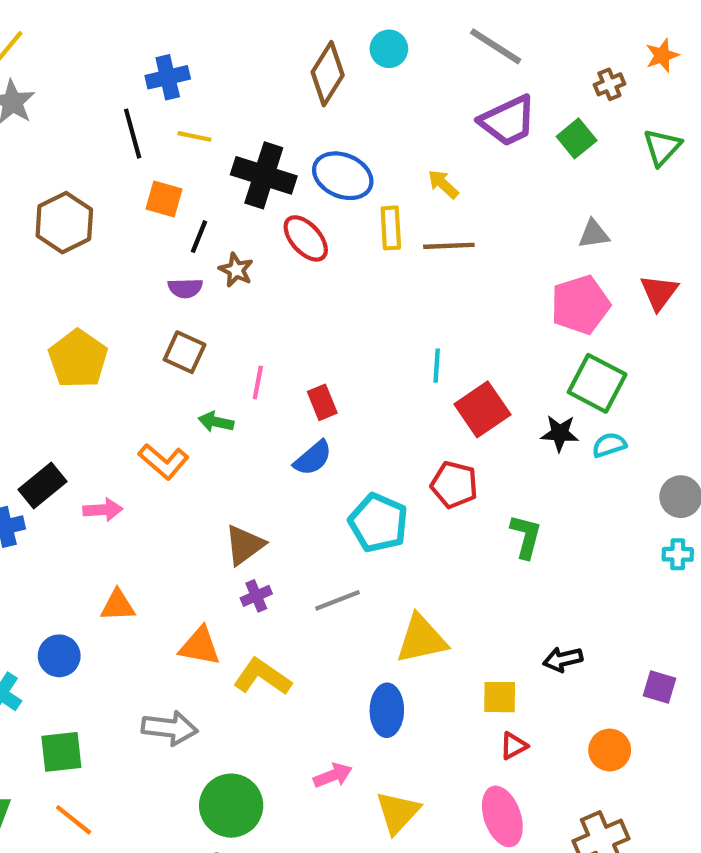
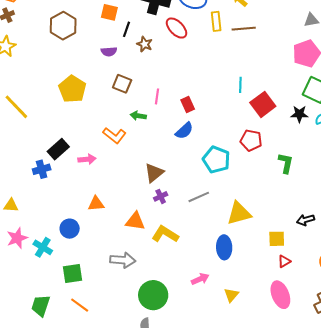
purple semicircle: (185, 288) -> (109, 52), moved
yellow triangle: (398, 812) -> (231, 295), size x0.7

